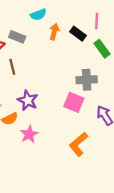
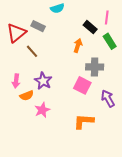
orange arrow: (54, 32) -> (78, 46), moved
brown line: (12, 67) -> (32, 51), turned -32
orange L-shape: (78, 144) -> (84, 121), turned 40

